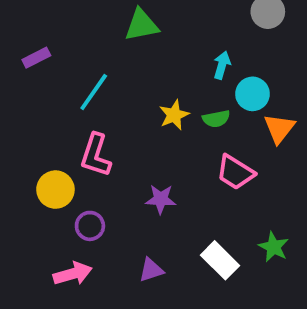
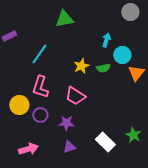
pink trapezoid: (235, 172) -> (75, 96), moved
purple star: (161, 199) -> (66, 123), moved
purple circle: (90, 226) -> (40, 115), moved

